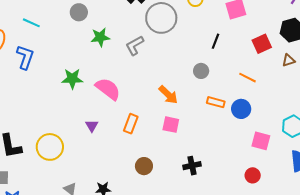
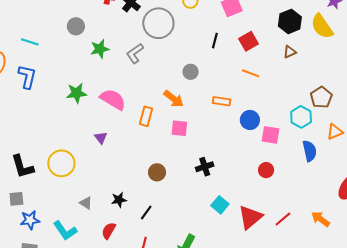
red square: (262, 44) -> (248, 41), moved
gray circle: (201, 71) -> (191, 72), moved
blue circle: (241, 109) -> (250, 120), moved
orange rectangle: (131, 124) -> (146, 116), moved

